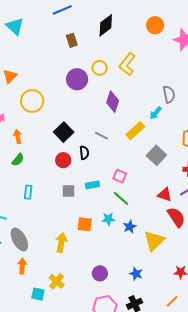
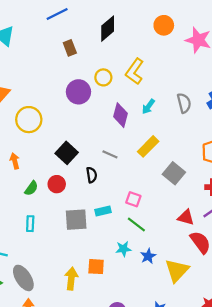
cyan arrow: (156, 113) -> (148, 107), moved
green semicircle: (18, 160) -> (31, 188), moved
red circle: (63, 160) -> (57, 184), moved
gray square: (69, 191) -> (76, 220), size x1.5
orange square: (85, 224) -> (96, 267), moved

